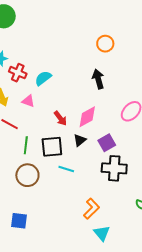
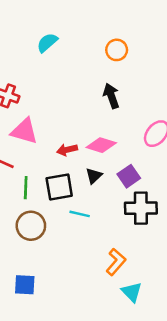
cyan semicircle: (43, 78) -> (47, 43), moved
pink triangle: (28, 101) -> (24, 131), size x1.6
pink diamond: (87, 117) -> (101, 145), turned 50
red arrow: (60, 118) -> (67, 150), turned 119

